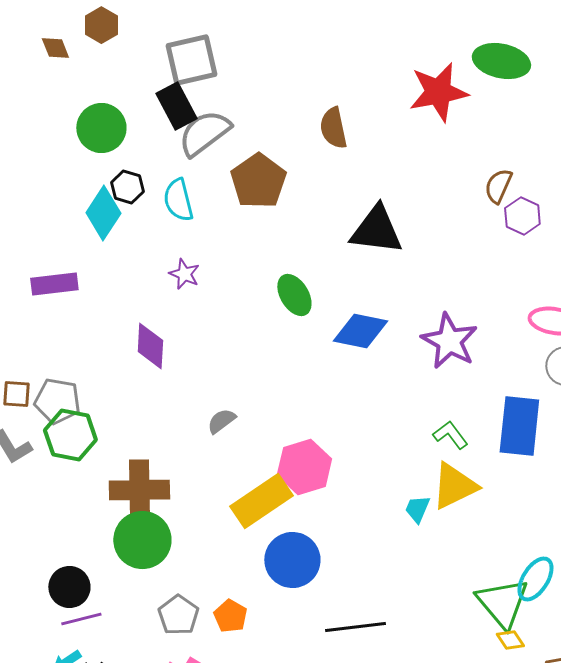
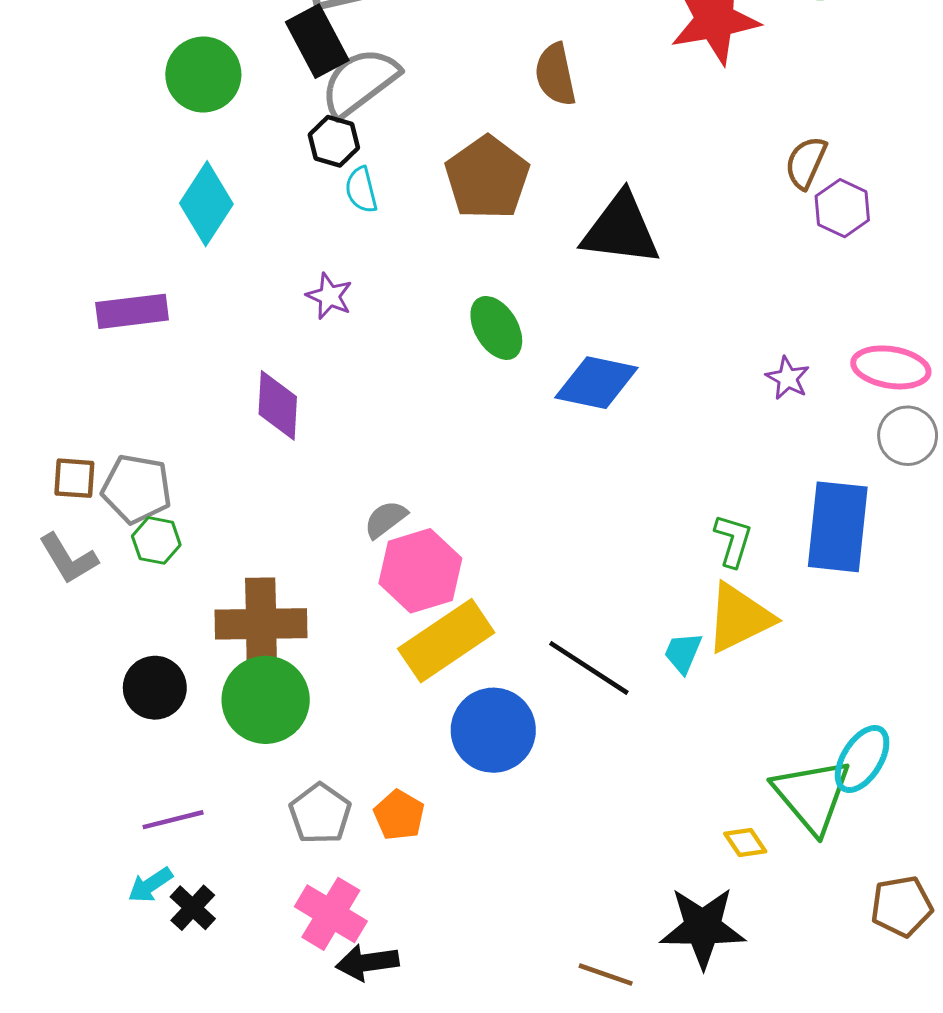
brown pentagon: (258, 181) -> (487, 178), moved
black hexagon: (127, 187) -> (334, 141), moved
cyan semicircle: (178, 200) -> (361, 190), moved, size x0.7
purple star: (449, 341) -> (788, 378), moved, size x0.5
green hexagon: (70, 435) -> (156, 540), size x0.6
green L-shape: (450, 435) -> (733, 540), turned 54
pink hexagon: (304, 467) -> (420, 571), moved
black circle: (69, 587) -> (155, 688), moved
black line: (355, 627) -> (589, 668), moved, turned 40
yellow diamond: (510, 640) -> (745, 842), moved

